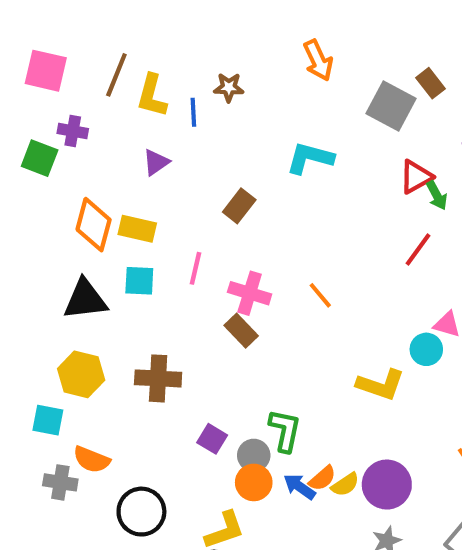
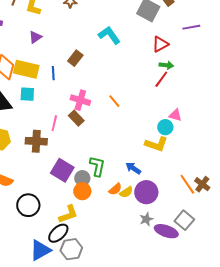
blue line: (193, 112) -> (53, 73), moved
cyan L-shape: (310, 158) -> (109, 35), turned 40
green arrow: (437, 195) -> (166, 65), moved, turned -56
yellow rectangle: (137, 229) -> (26, 69), size x1.4
pink line: (195, 268) -> (54, 123), moved
yellow L-shape: (381, 385) -> (156, 144), moved
purple square: (212, 439) -> (62, 170), size x1.6
blue arrow: (299, 487) -> (133, 168), moved

